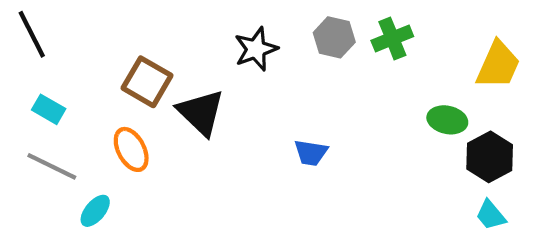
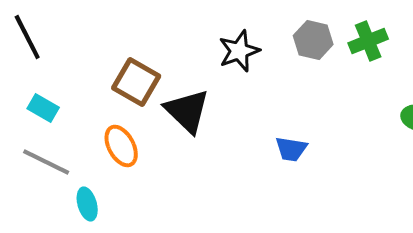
cyan ellipse: (95, 211) -> (87, 204), turned -56

